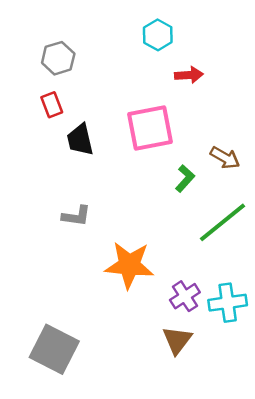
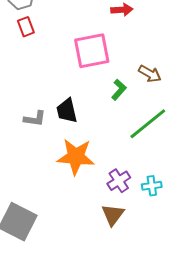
red rectangle: (52, 105) -> (26, 27), moved
black trapezoid: (80, 140) -> (67, 111), moved
cyan cross: (228, 303) -> (152, 186), size x0.7

